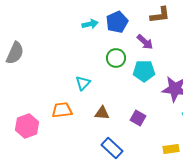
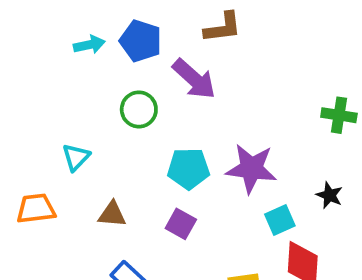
blue pentagon: (117, 22) -> (141, 41), turned -30
purple arrow: (145, 42) -> (194, 79), size x1.4
cyan pentagon: (144, 71) -> (188, 169), moved

